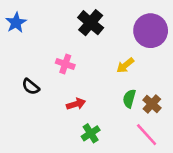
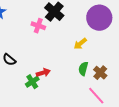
pink cross: (65, 64) -> (38, 26), moved
green cross: (91, 133) -> (32, 82), moved

